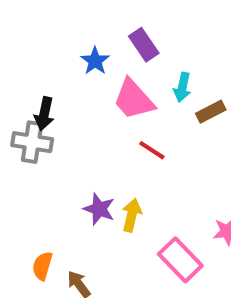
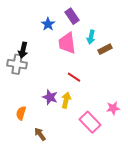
pink trapezoid: (134, 99) -> (67, 43), turned 35
red line: (152, 150) -> (74, 77), moved
orange semicircle: (42, 266) -> (21, 113), moved

